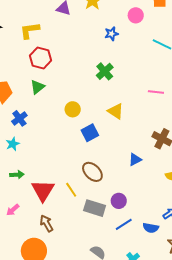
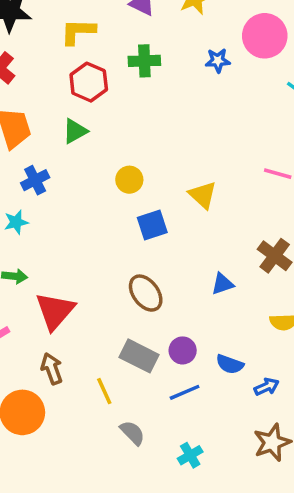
pink circle: (136, 15) -> (265, 36), size x1.6
green cross: (105, 71) -> (144, 61), moved, turned 30
yellow line: (71, 190) -> (104, 391), moved
blue semicircle: (151, 228) -> (230, 364), moved

